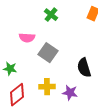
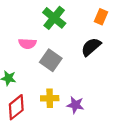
green cross: (51, 15) -> (54, 18), size x1.5
black semicircle: (84, 68) -> (91, 47), moved, turned 66

